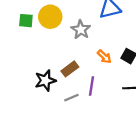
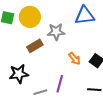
gray star: (81, 30) -> (56, 32), turned 30
brown rectangle: (70, 69) -> (35, 46), moved

